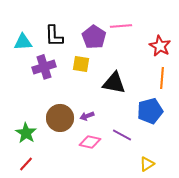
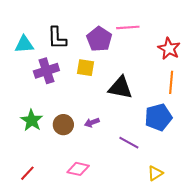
brown circle: (60, 118) -> (63, 125), size x0.7
green star: (26, 133) -> (32, 120), moved
pink diamond: (90, 142) -> (78, 169), moved

